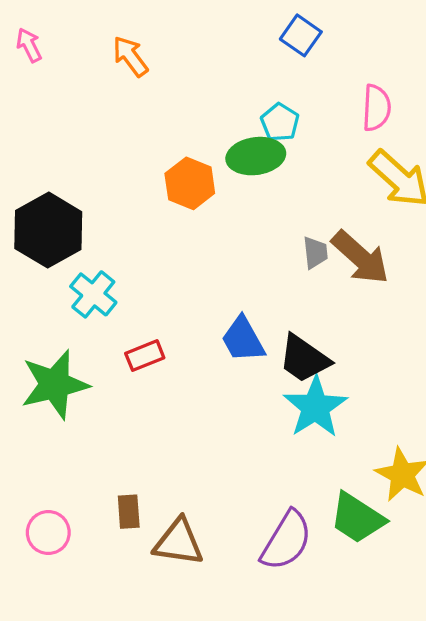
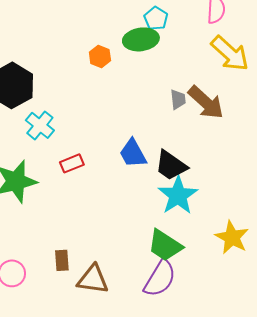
orange hexagon: (190, 183) -> (100, 56), size x0.7
green trapezoid: (357, 518) -> (165, 245), moved

